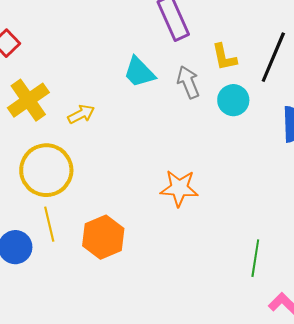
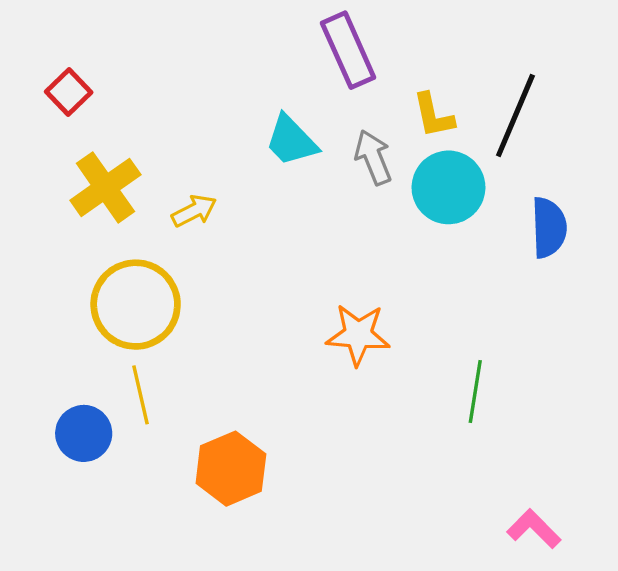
cyan circle: (233, 100) -> (448, 187), size x1.4
orange hexagon: (103, 237) -> (231, 469), moved
green line: (255, 258) -> (475, 392), moved

